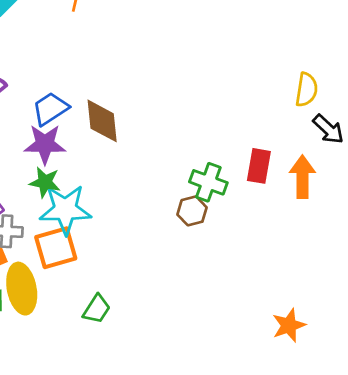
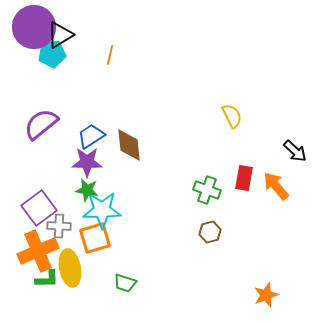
yellow semicircle: (307, 90) -> (232, 116), moved, turned -35
orange arrow: (302, 177) -> (276, 186), turned -40
brown hexagon: (192, 211) -> (210, 232), moved
green trapezoid: (97, 309) -> (125, 283), turned 75

